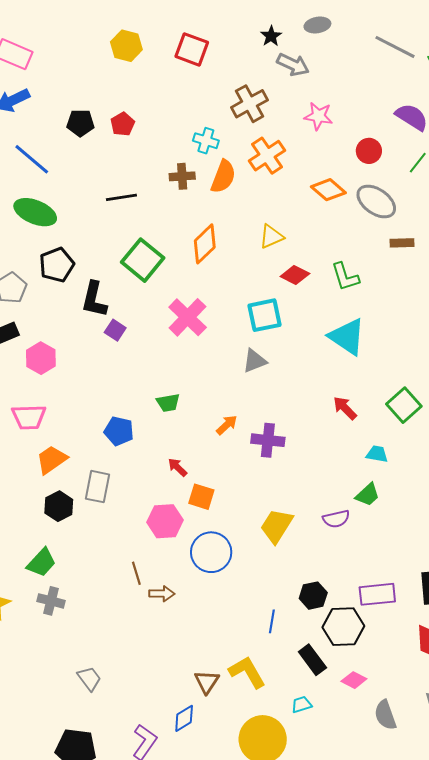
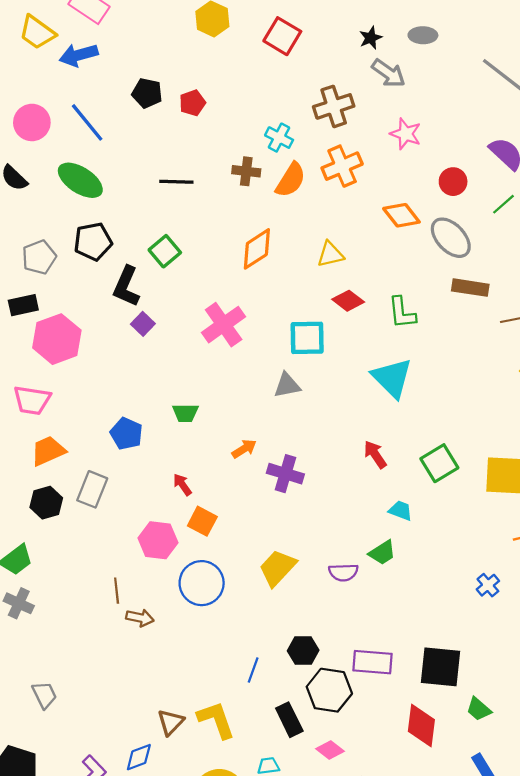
brown rectangle: (402, 243) -> (470, 288), size x1.4
green square: (143, 260) -> (165, 251), moved, size x0.7
pink hexagon: (41, 358) -> (57, 339), size x1.4

